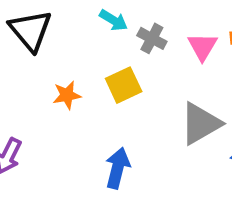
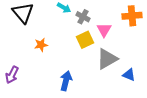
pink triangle: (203, 47) -> (104, 30), moved
yellow square: (124, 85) -> (85, 40), moved

